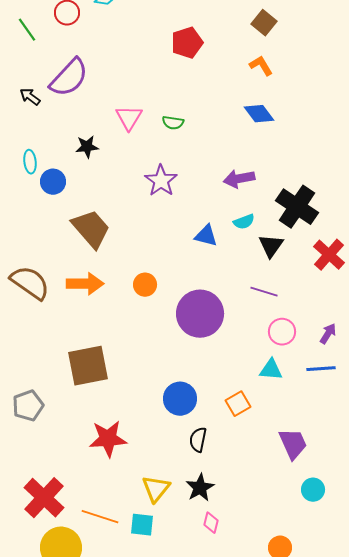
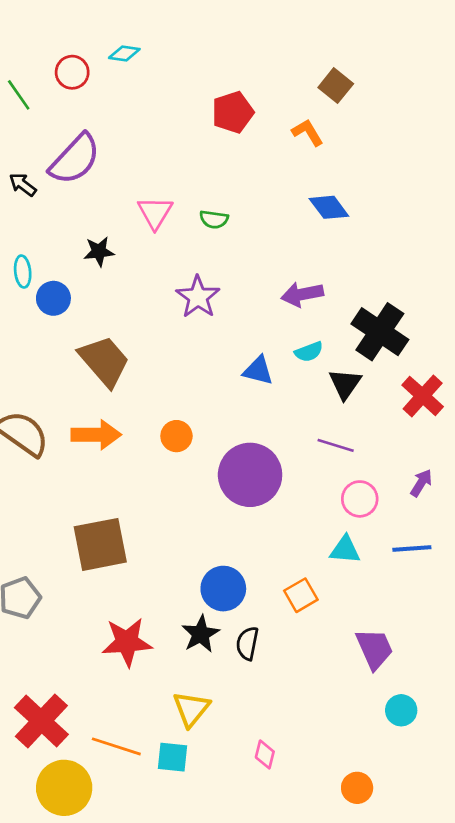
orange L-shape: (261, 66) -> (308, 132), moved
purple arrow: (328, 334) -> (421, 483), moved
black star: (200, 488) -> (201, 634), moved

